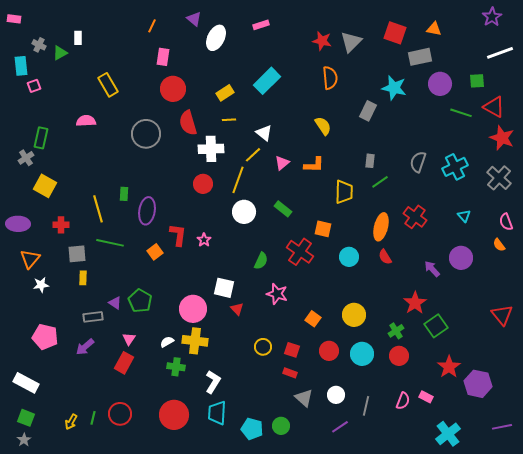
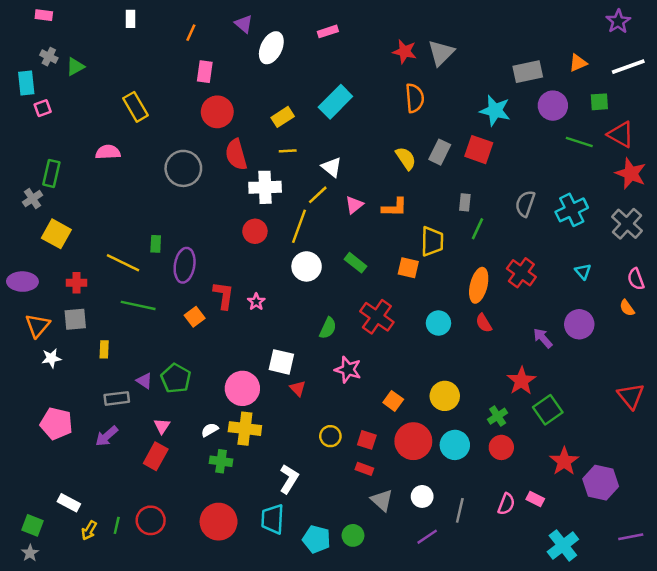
pink rectangle: (14, 19) -> (44, 15), moved
orange triangle: (434, 29) -> (578, 63), moved, turned -35
red square: (395, 33) -> (479, 150), moved
white rectangle: (78, 38) -> (131, 19), moved
gray rectangle: (368, 111) -> (440, 152), moved
green line: (380, 182) -> (477, 229), turned -30
yellow line: (98, 209) -> (123, 263), turned -48
orange square: (323, 229) -> (408, 268), moved
gray square: (77, 254) -> (75, 319), moved
red circle: (329, 351) -> (413, 441), size x1.5
white L-shape: (213, 382) -> (289, 479), moved
white rectangle: (26, 383) -> (69, 503), moved, size x0.7

